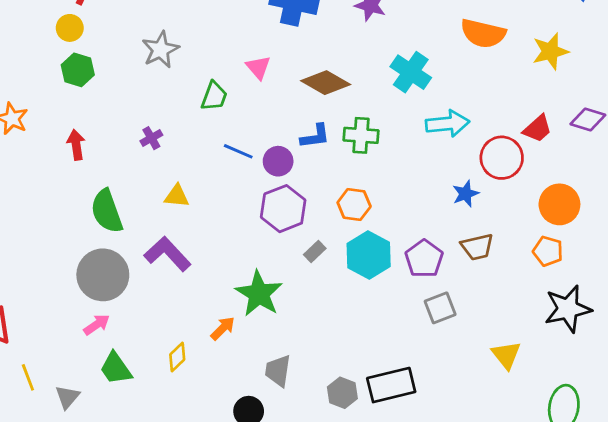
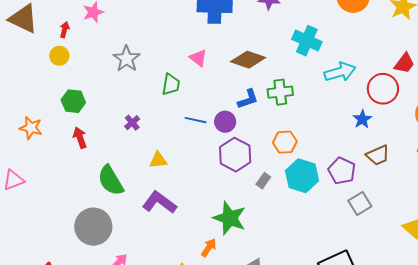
green hexagon: (78, 70) -> (73, 101), moved
gray circle: (103, 275) -> (93, 227), moved

